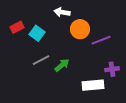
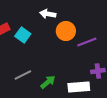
gray line: (41, 60) -> (23, 75), moved
green arrow: (62, 65) -> (48, 82), moved

